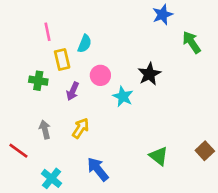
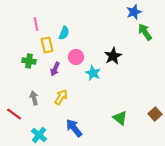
blue star: (163, 15) -> (134, 12), moved

